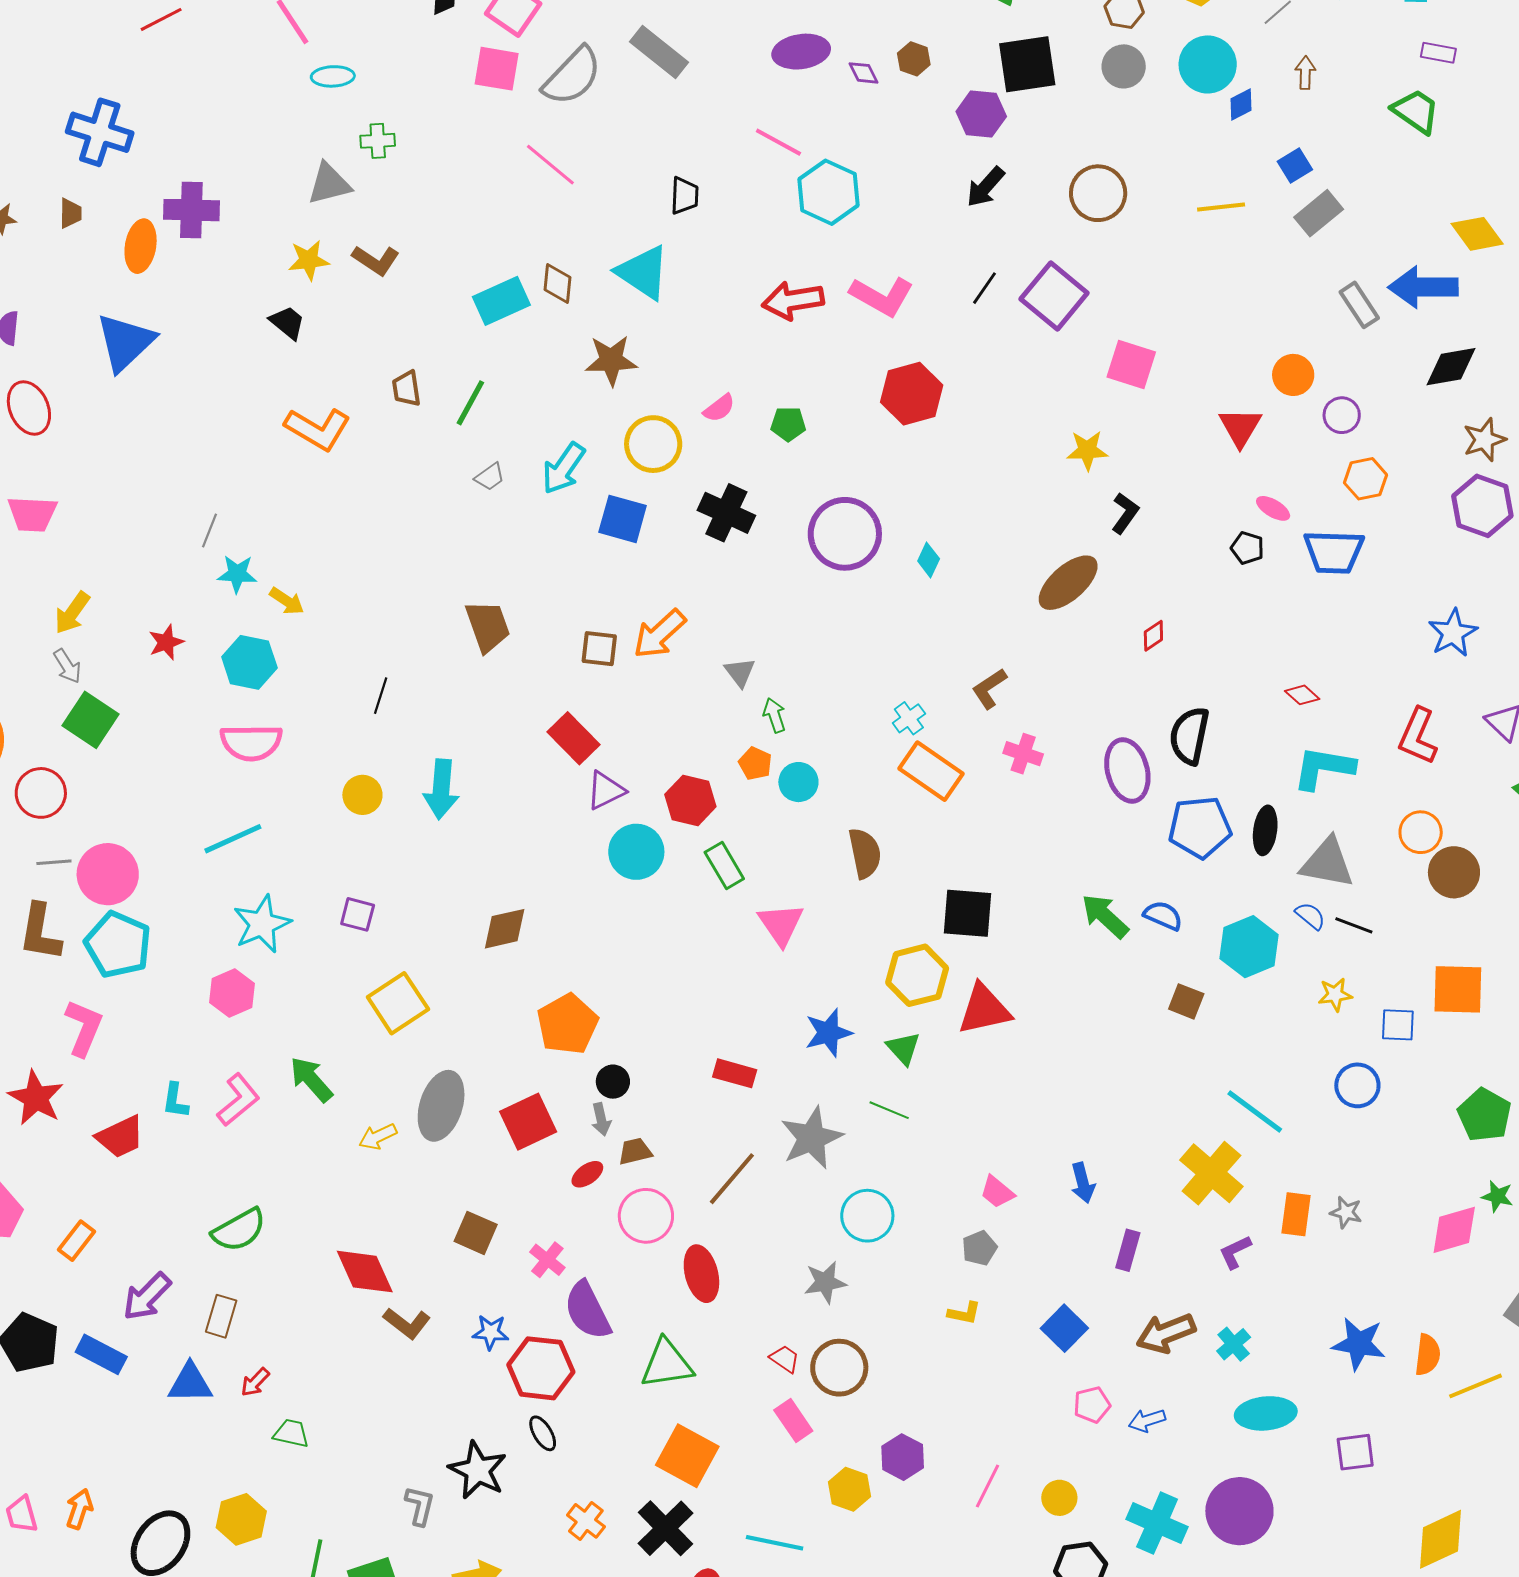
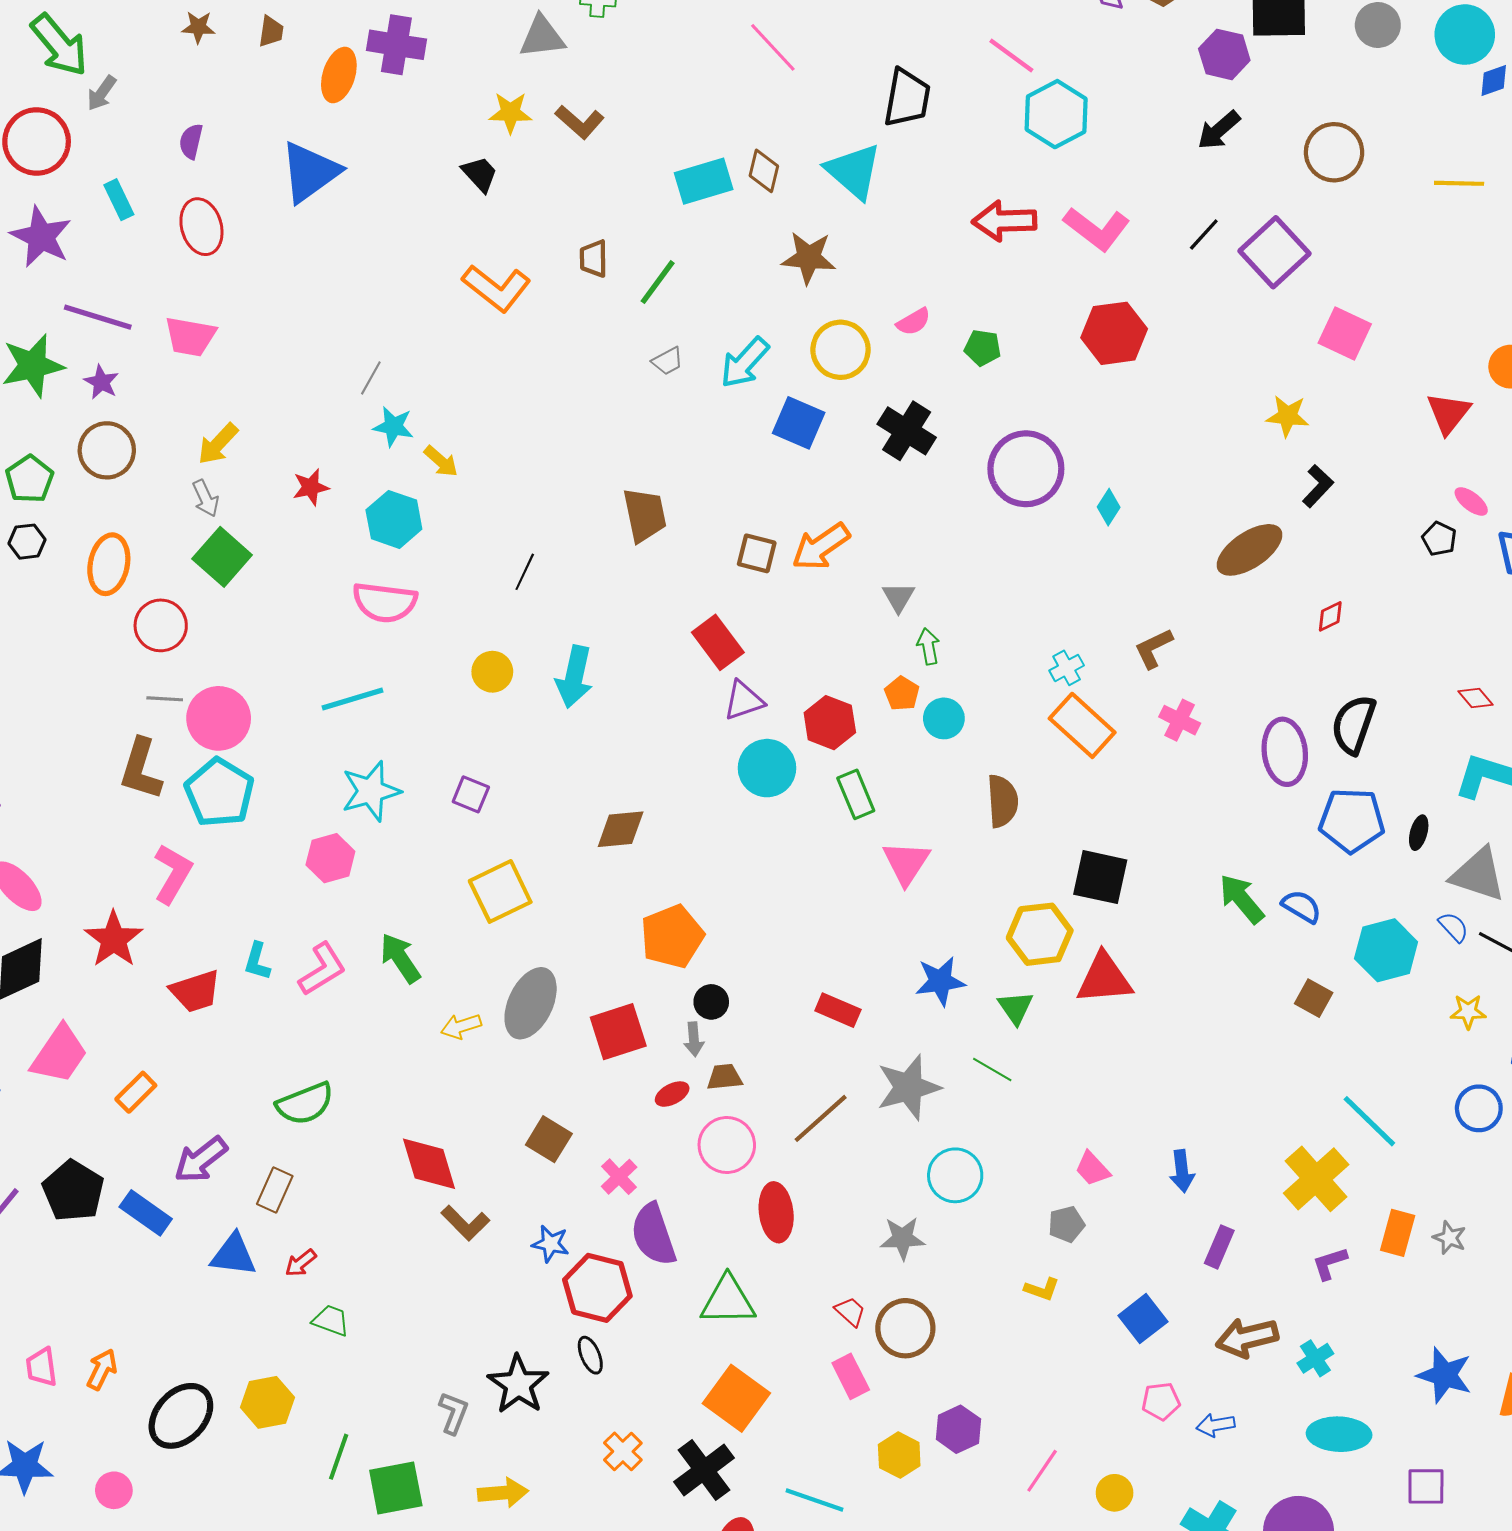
black trapezoid: (685, 196) -> (907, 98), size x1.5
black ellipse: (1265, 830) -> (1419, 833), size x0.7

